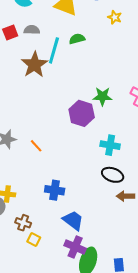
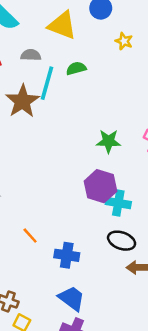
gray semicircle: (32, 30) -> (31, 55), moved
purple hexagon: (82, 113) -> (100, 186), moved
orange line: (36, 146) -> (30, 236), moved
blue cross: (55, 190) -> (67, 255), moved

